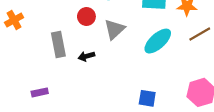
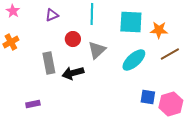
black arrow: (86, 56) -> (73, 73), size x1.5
blue square: (147, 98) -> (148, 97), moved

